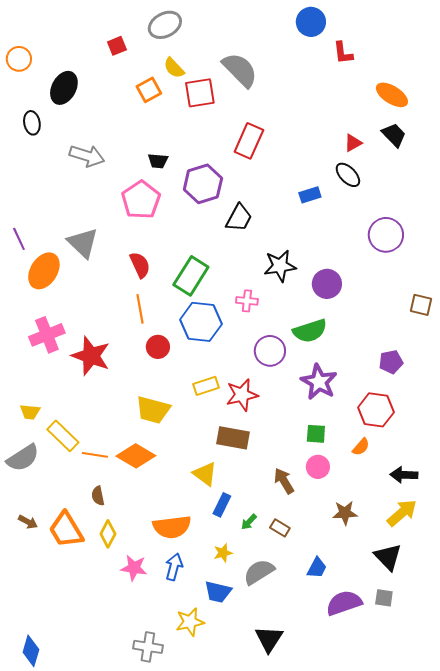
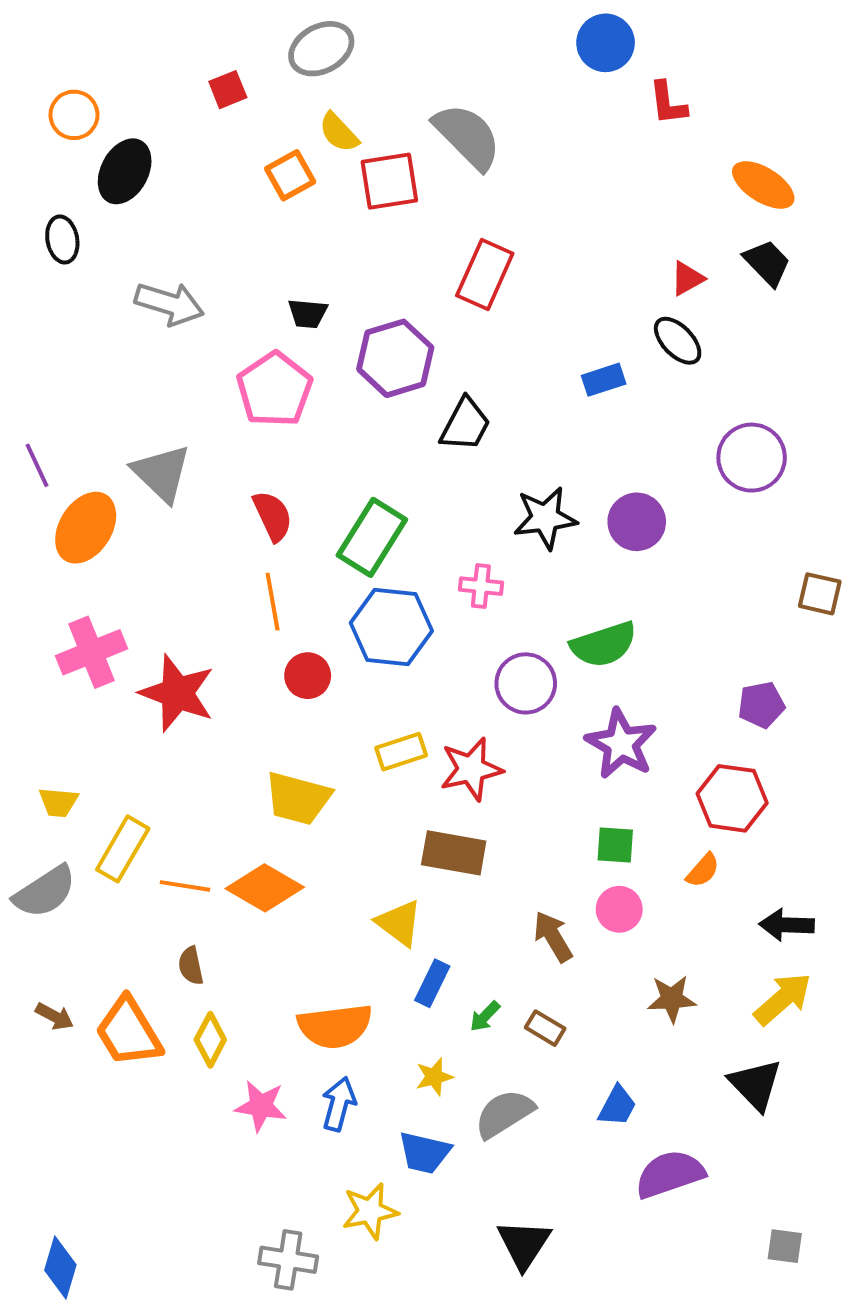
orange circle: (19, 59) -> (74, 115), moved
purple circle: (327, 284) -> (637, 522), moved
yellow rectangle: (63, 436) -> (123, 849), turned 76
gray square: (384, 598) -> (785, 1246), moved

